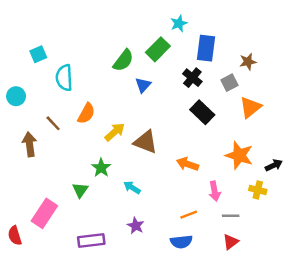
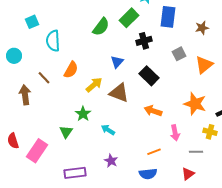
black cross: (192, 78) -> (144, 41), moved, turned 35
gray square: (229, 83) -> (179, 54), moved
blue triangle: (143, 85) -> (117, 62), moved
black rectangle: (202, 112) -> (149, 76), moved
gray line: (231, 216) -> (196, 152), moved
red semicircle: (15, 236) -> (13, 141), moved

